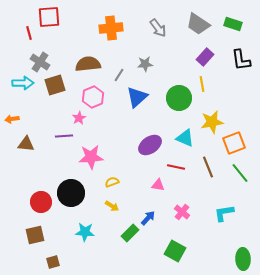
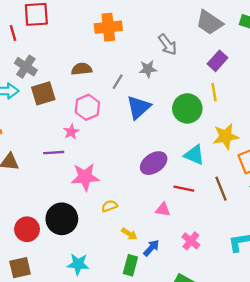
gray arrow: (158, 28) -> (168, 45), moved
brown semicircle: (88, 64) -> (82, 69), size x0.7
yellow arrow: (112, 206) -> (129, 234), moved
green rectangle: (130, 233) -> (130, 265), turned -30

